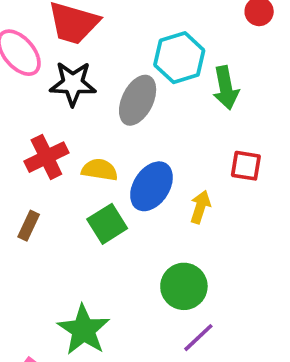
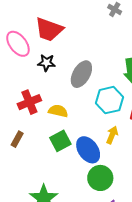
cyan hexagon: (179, 58) -> (109, 100), moved
black star: (73, 84) -> (46, 63), size x0.7
blue ellipse: (151, 186) -> (88, 150), moved, turned -72

